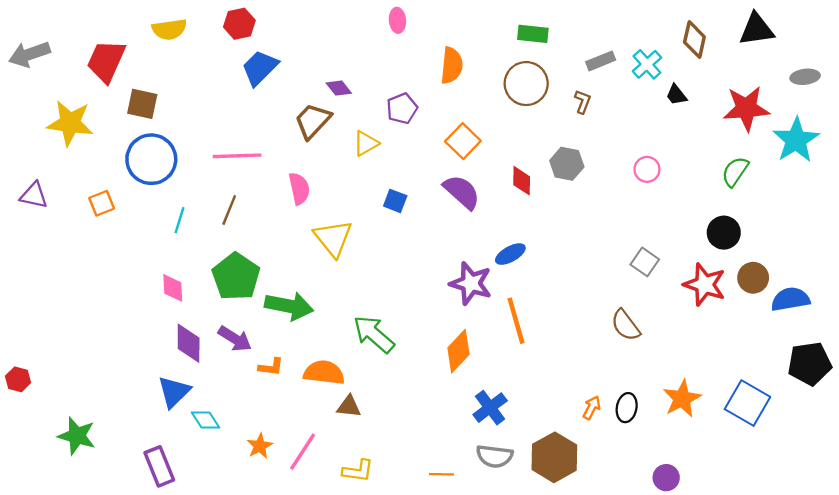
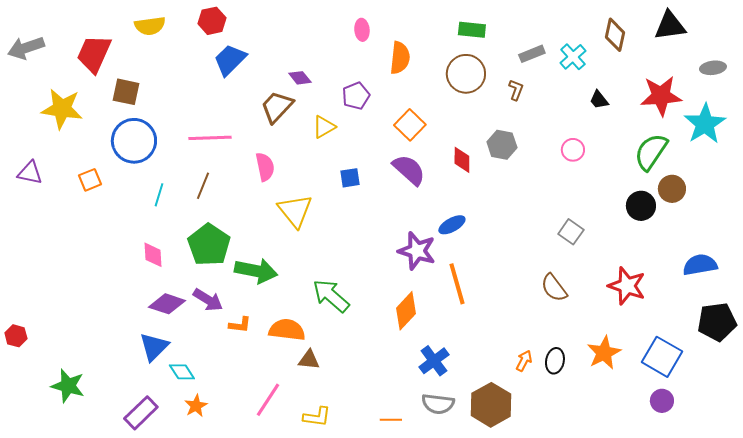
pink ellipse: (397, 20) -> (362, 30), moved
black trapezoid: (676, 95) -> (599, 100), moved
green semicircle: (735, 172) -> (651, 152), size x1.4
blue square: (395, 201) -> (350, 178), turned -30
brown circle: (753, 278) -> (672, 189), moved
red star: (705, 285) -> (627, 286), moved
purple diamond: (189, 343) -> (167, 304), turned -72
orange star: (260, 446) -> (196, 406), moved
purple rectangle: (159, 466) -> (141, 413), turned 68
purple circle: (666, 478) -> (662, 401), moved

